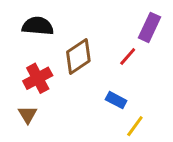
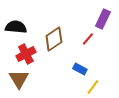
black semicircle: (38, 26) -> (16, 27), moved
brown triangle: (28, 115) -> (19, 79), size x1.5

